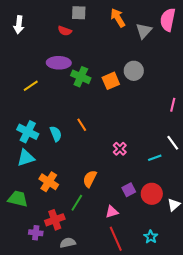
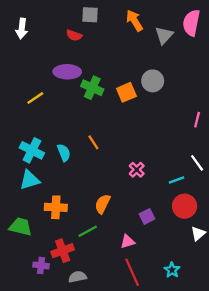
orange cross: (49, 182) -> (56, 207), turned -30
red circle: (152, 194) -> (185, 206), moved
green line: (77, 203) -> (88, 231), turned 30

